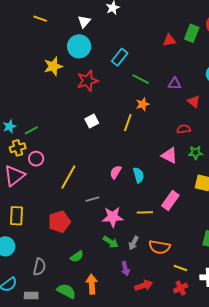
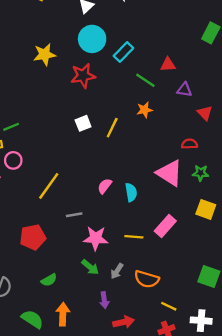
red triangle: (169, 40) -> (168, 65), moved
cyan circle: (79, 46) -> (92, 39), moved
yellow line: (128, 123) -> (112, 128), moved
pink triangle: (169, 155) -> (170, 173), size x1.4

